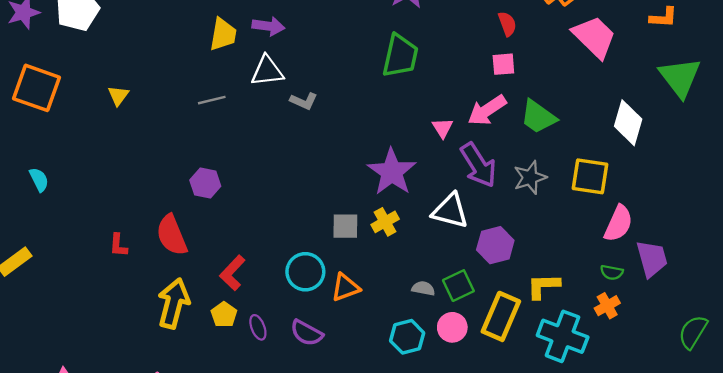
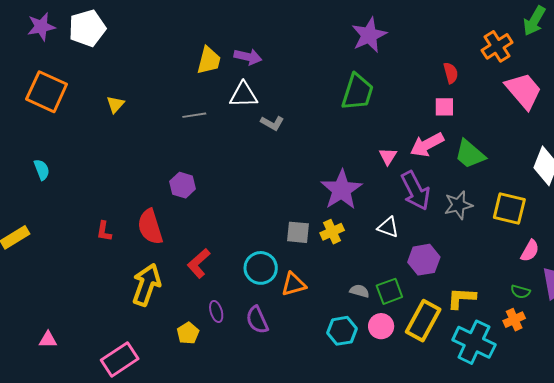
white triangle: (450, 211) -> (388, 227), size x0.7
pink semicircle: (618, 224) -> (530, 251), size x0.7
yellow pentagon: (224, 315) -> (188, 333), moved
purple semicircle: (307, 333) -> (257, 320), turned 32

